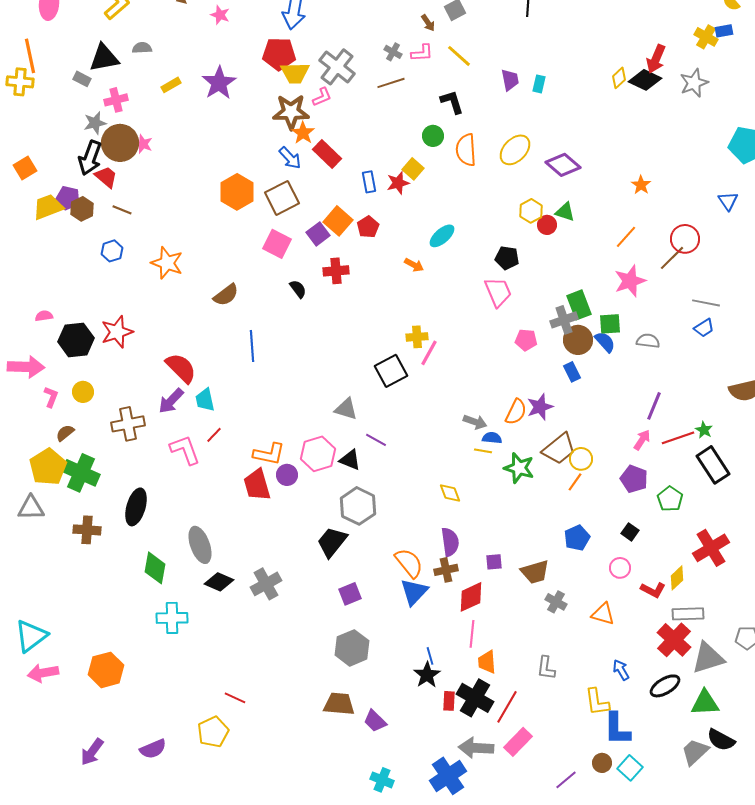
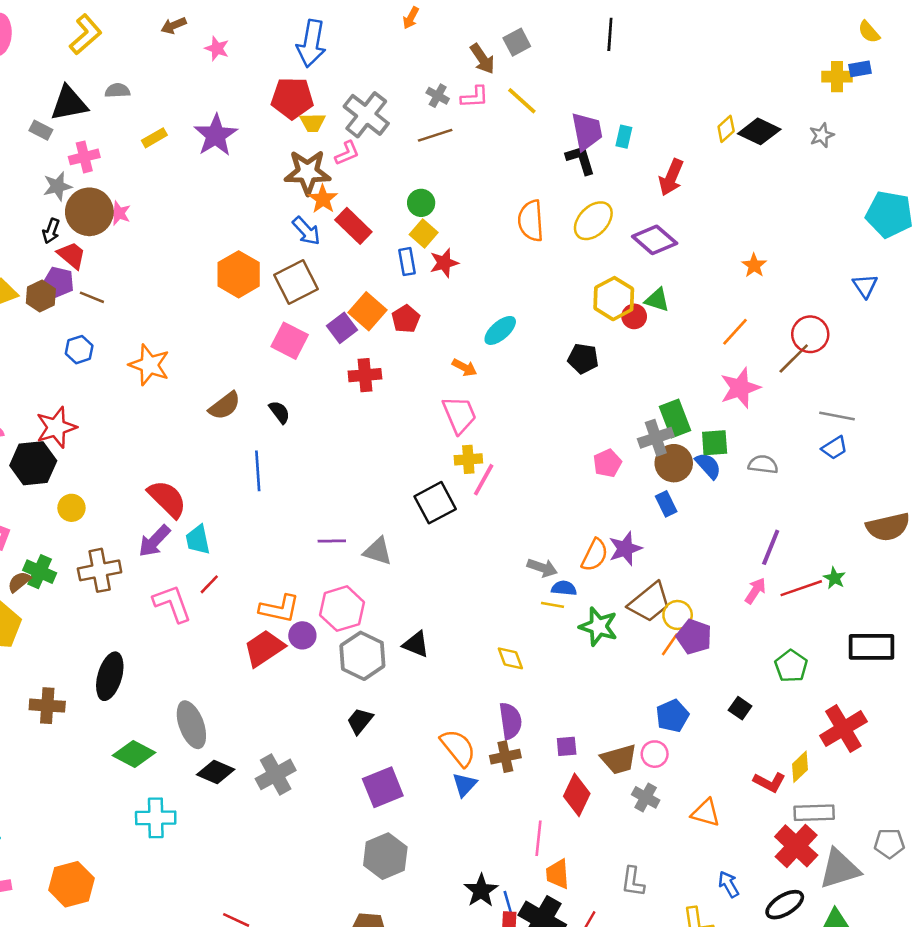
brown arrow: (428, 23) -> (482, 59), size x1.4
yellow cross: (706, 37) -> (837, 77), turned -30
red arrow: (656, 59) -> (671, 177), moved
yellow trapezoid: (295, 73) -> (313, 122), size x0.7
purple trapezoid: (510, 80) -> (587, 131), size x1.4
gray star: (694, 83) -> (822, 135), size x0.7
black L-shape: (452, 102) -> (581, 159), moved
green circle: (433, 136) -> (421, 203), moved
black arrow: (90, 158) -> (51, 231), size x0.6
yellow square: (413, 169) -> (424, 233), moved
purple pentagon: (68, 198) -> (59, 282), moved
yellow hexagon: (531, 211) -> (614, 299), size x1.4
black semicircle: (298, 289) -> (279, 412), moved
pink trapezoid: (498, 292) -> (459, 415), moved
red star: (117, 332) -> (56, 427), moved
pink pentagon: (526, 340) -> (607, 463), turned -30
yellow circle: (83, 392) -> (71, 508), moved
purple line: (376, 440) -> (332, 541), moved, turned -30
black triangle: (350, 460) -> (416, 644), moved
black rectangle: (713, 465) -> (871, 647), moved, turned -57
green cross: (81, 473) -> (40, 572), moved, size x0.7
purple pentagon: (634, 479) -> (694, 637), moved
red trapezoid: (257, 485) -> (264, 648), turned 72
gray hexagon: (358, 506) -> (362, 656), moved
black trapezoid: (332, 542) -> (360, 721), size x0.7
green diamond: (155, 568) -> (134, 754), turned -72
pink circle: (620, 568) -> (655, 754), moved
blue triangle: (414, 592) -> (464, 785), size x0.7
purple square: (350, 594) -> (383, 787), size x1.4
red diamond: (471, 597) -> (577, 795), moved, turned -40
blue line: (430, 656) -> (508, 902), moved

